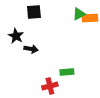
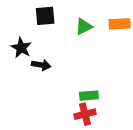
green triangle: (79, 14) -> (84, 26), moved
red cross: (50, 86) -> (85, 114), moved

